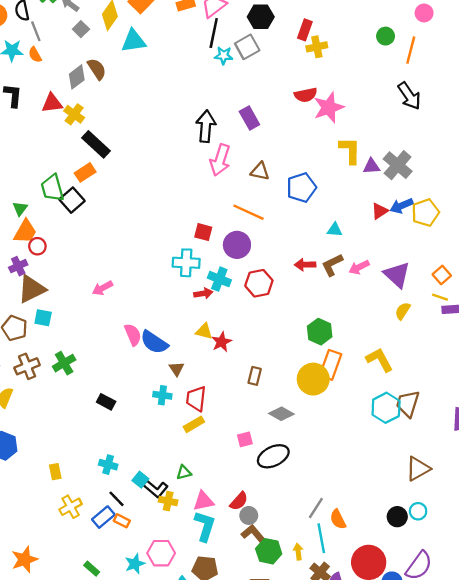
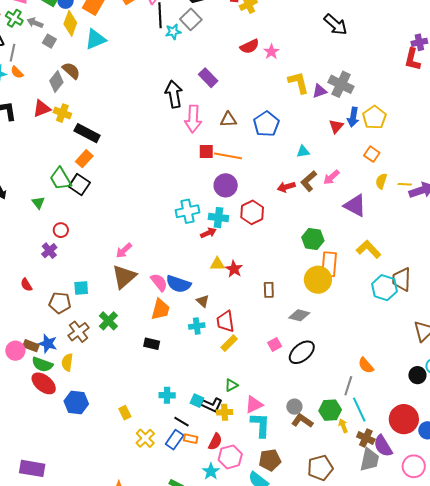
gray line: (36, 31) -> (13, 53), turned 48
pink star: (329, 107) -> (271, 52), size x0.6
blue arrow: (402, 206) -> (353, 117), turned -42
orange trapezoid: (25, 232) -> (160, 309), moved
red square: (203, 232) -> (206, 152), moved
purple triangle: (397, 275) -> (355, 206), moved
orange square: (442, 275) -> (372, 154), moved
brown triangle: (32, 289) -> (124, 277), moved
yellow semicircle: (403, 311) -> (381, 181), moved
red semicircle: (239, 501) -> (215, 442), moved
orange semicircle: (338, 519) -> (366, 365), moved
green hexagon: (269, 551) -> (330, 410), moved

